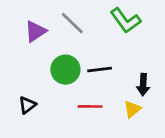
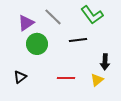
green circle: (65, 70) -> (37, 44), moved
black line: (100, 70) -> (78, 40), moved

